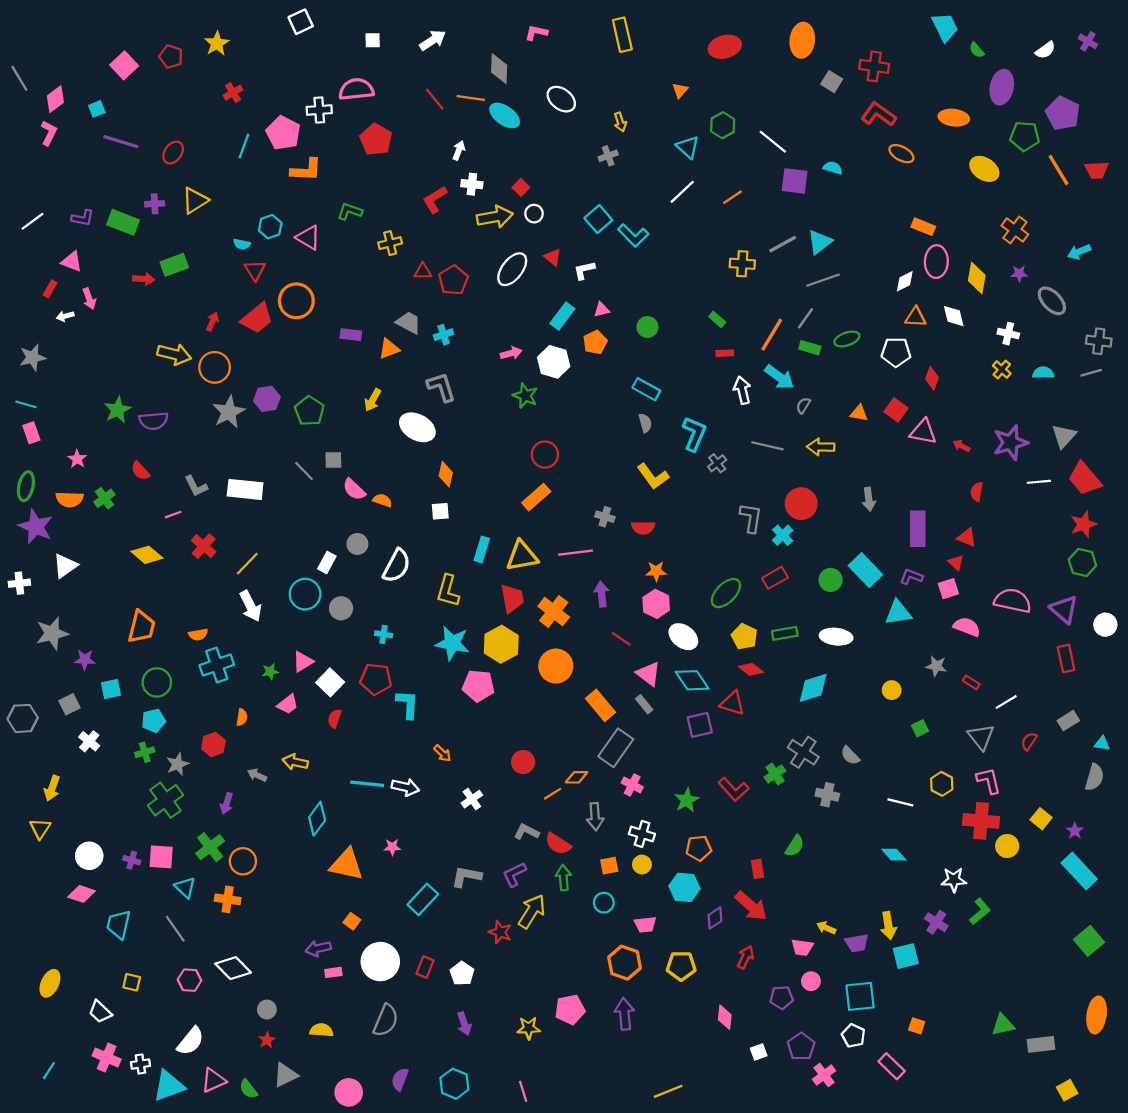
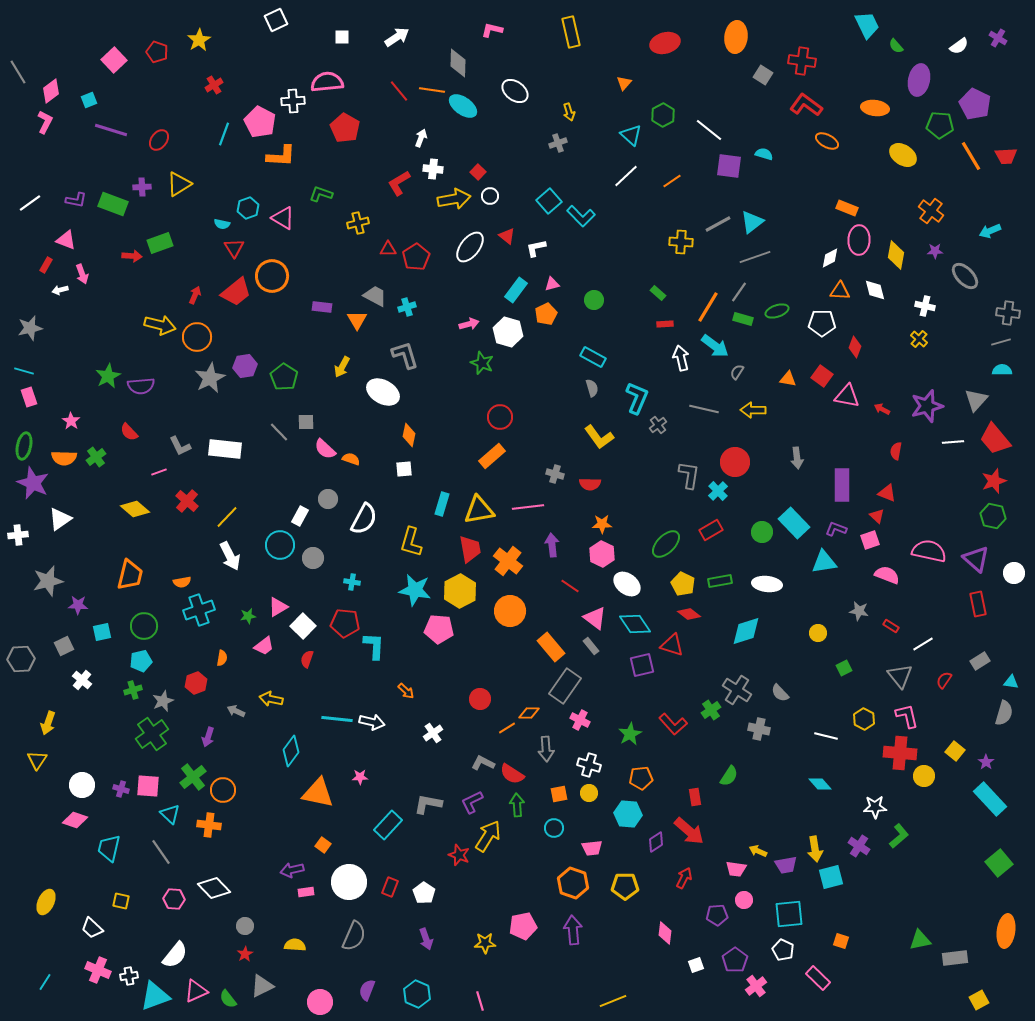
orange triangle: (389, 349) -> (357, 320), turned -40
cyan semicircle: (1043, 373) -> (1002, 370), moved

